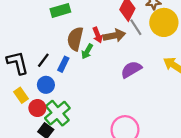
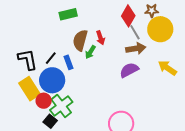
brown arrow: (114, 35) -> (136, 48), moved
blue rectangle: (63, 64) -> (69, 62), turned -48
blue circle: (46, 85) -> (52, 80), size x1.6
yellow rectangle: (21, 95) -> (29, 89), size x1.6

